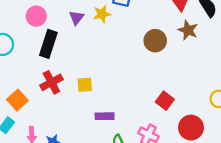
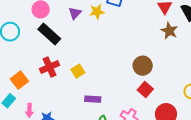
brown circle: (155, 41) -> (143, 66), moved
black rectangle: (48, 44) -> (49, 34), turned -70
yellow square: (85, 85) -> (78, 71), turned -32

